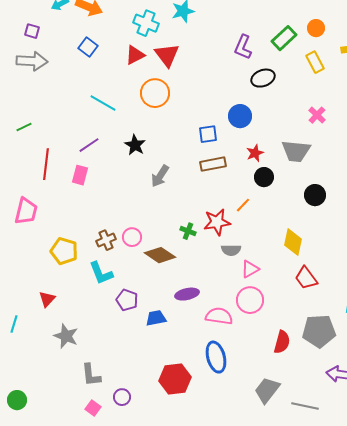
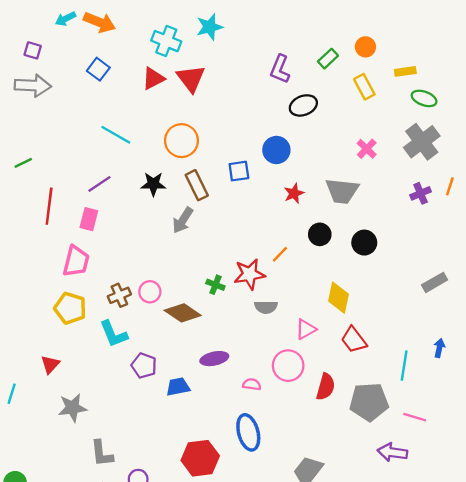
green rectangle: (284, 38) -> (328, 59), size x0.7
orange circle: (155, 93) -> (181, 141), moved
black star: (135, 145) -> (153, 184), turned -30
brown rectangle: (213, 164) -> (197, 185), moved, turned 75
black circle: (264, 177) -> (320, 234), moved
pink trapezoid: (26, 211) -> (76, 261), moved
pink triangle: (250, 269) -> (306, 329), moved
pink semicircle: (219, 316) -> (252, 384), size x0.6
gray star: (66, 336) -> (73, 408), turned -30
red semicircle: (282, 342) -> (326, 387), moved

